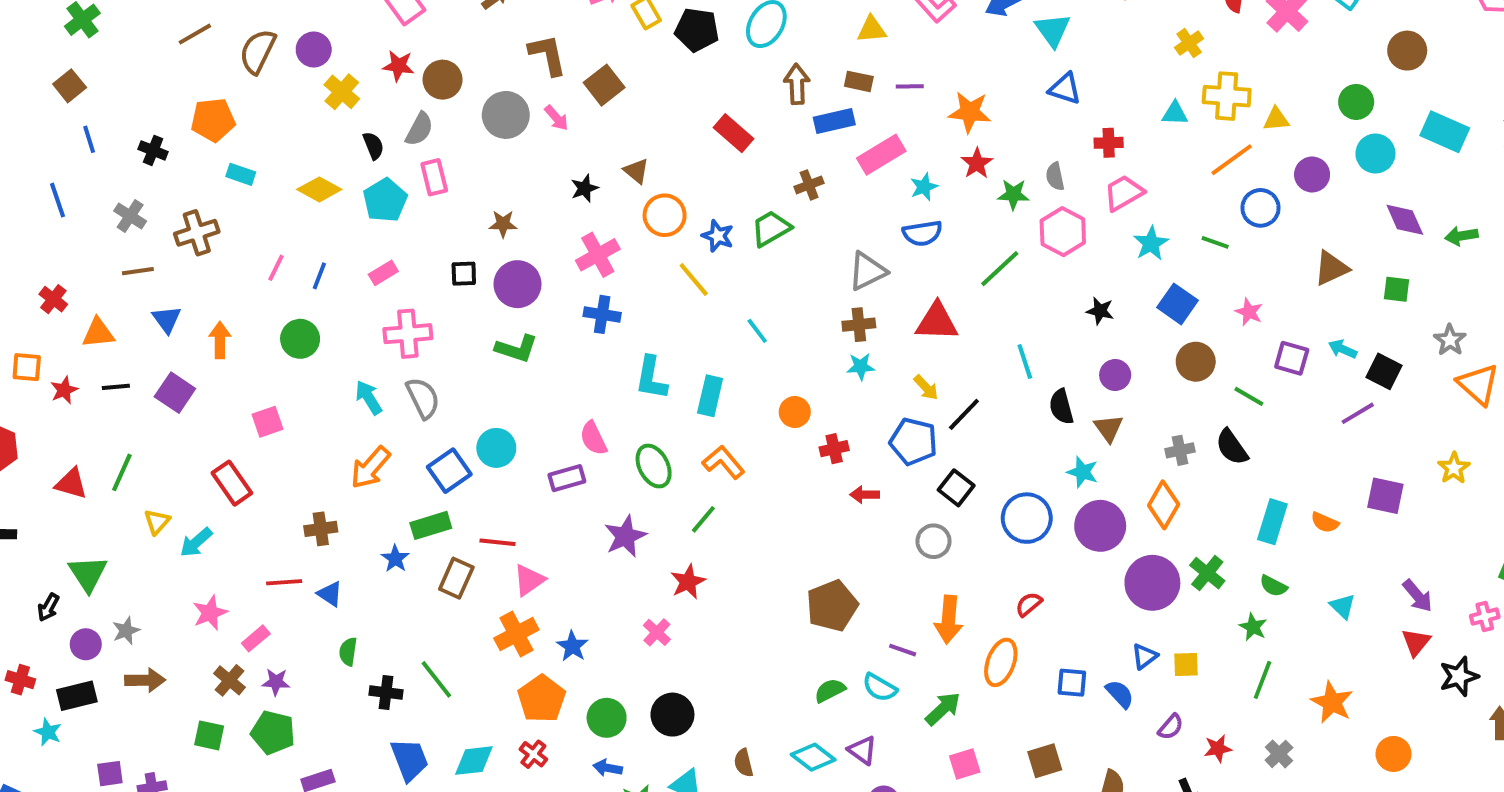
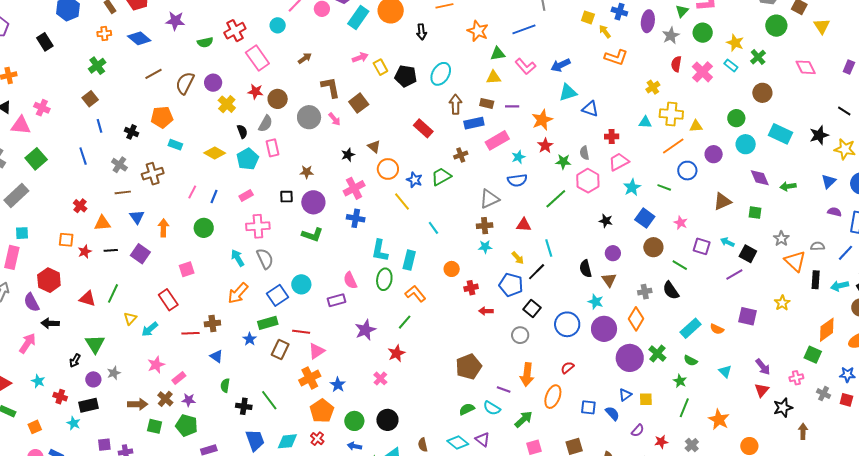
cyan triangle: (1053, 30) -> (568, 92), moved, turned 48
orange star: (970, 112) -> (542, 120), turned -30
red triangle: (937, 322) -> (524, 225), size x0.7
cyan line: (1025, 362) -> (549, 248), moved
green ellipse: (654, 466) -> (384, 279), moved, turned 35
cyan rectangle: (1272, 522) -> (691, 328), turned 30
red line: (284, 582) -> (190, 333), moved
brown arrow: (145, 680) -> (138, 404), moved

